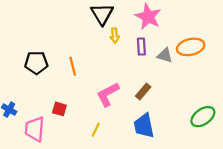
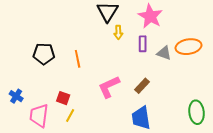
green ellipse: (203, 117) -> (197, 112), turned -65
yellow line: (96, 130) -> (70, 115), moved

